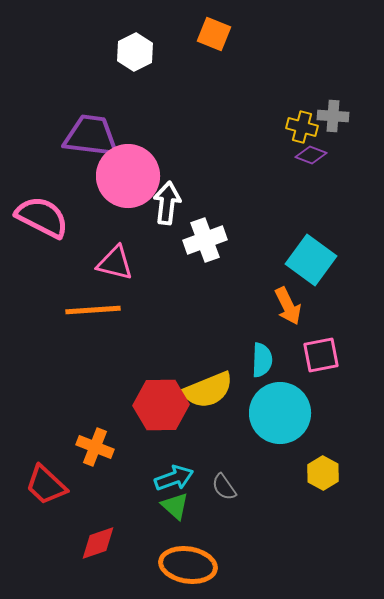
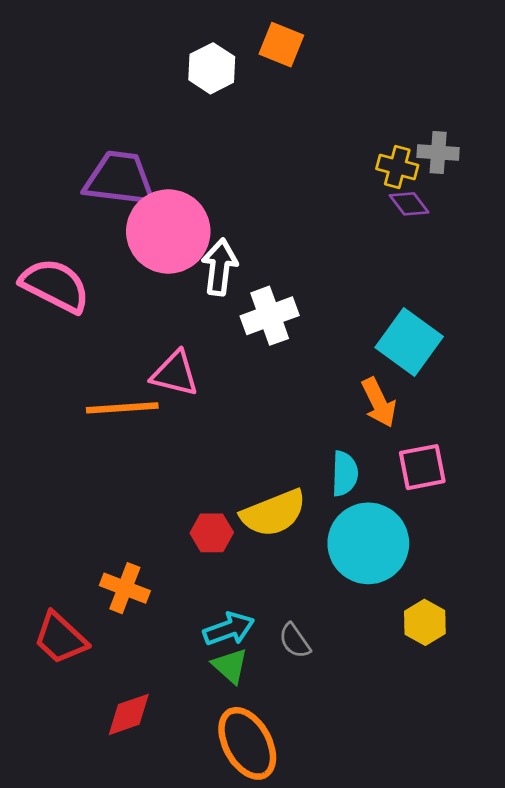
white hexagon: (135, 52) -> (212, 68), moved
purple diamond: (311, 155) -> (409, 204), turned 32
pink triangle: (115, 263) -> (175, 374), moved
red hexagon: (161, 405) -> (212, 533), size x0.6
orange ellipse: (188, 565) -> (247, 743), turned 52

